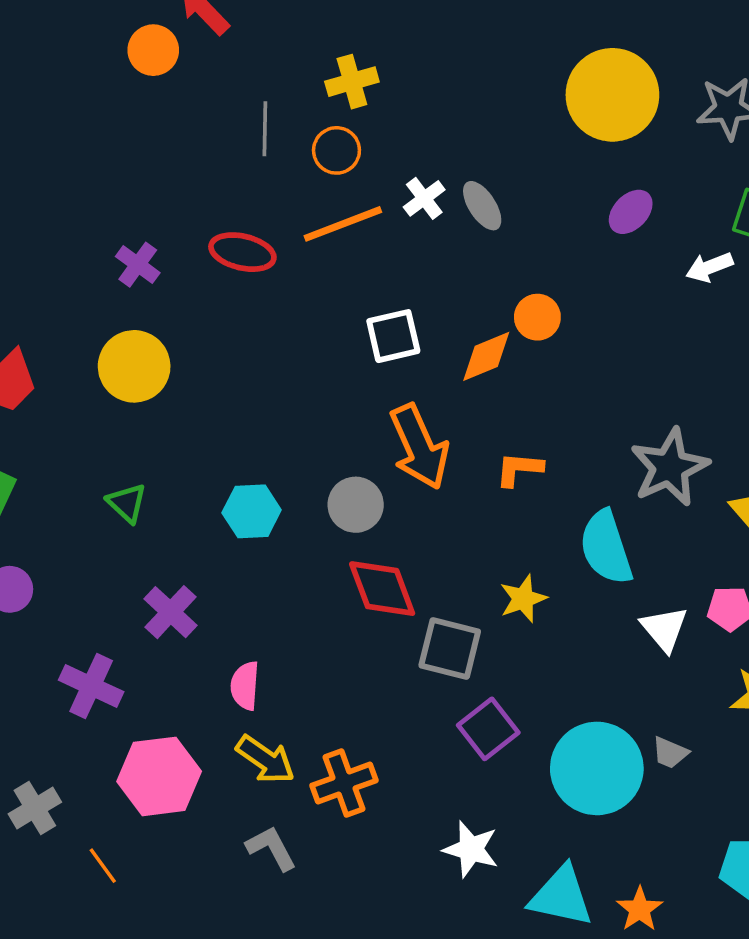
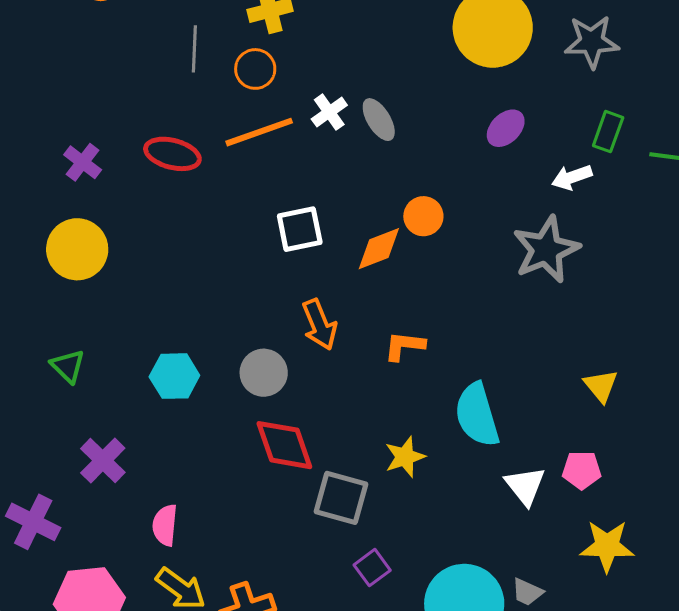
orange arrow: (419, 447) -> (319, 325), size x0.7
gray star: (670, 467) -> (546, 250), moved
purple square: (488, 729) -> (372, 568), size x0.7

